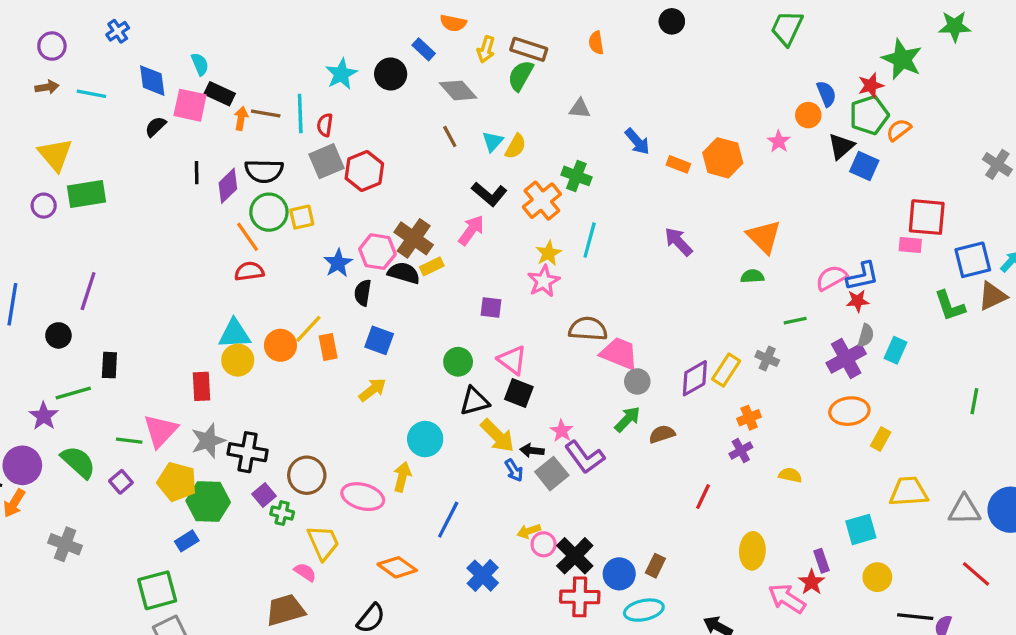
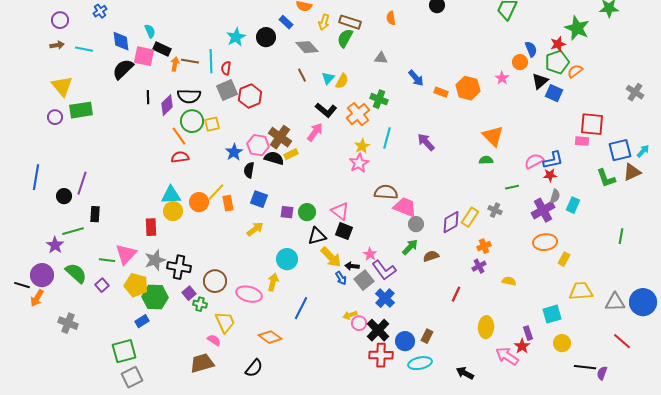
black semicircle: (155, 127) -> (123, 69), size x1.6
purple arrow: (678, 242) -> (426, 142), moved
purple line: (88, 291) -> (82, 183), moved
purple square: (491, 307) -> (287, 212), moved
blue cross: (483, 576) -> (385, 298), moved

